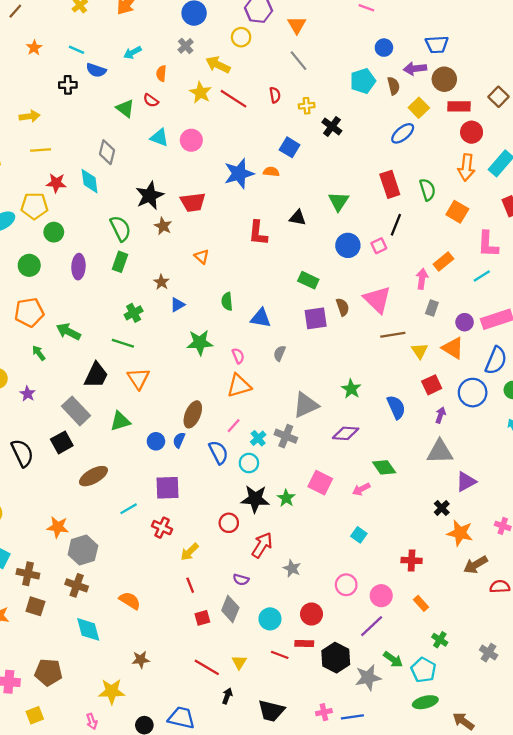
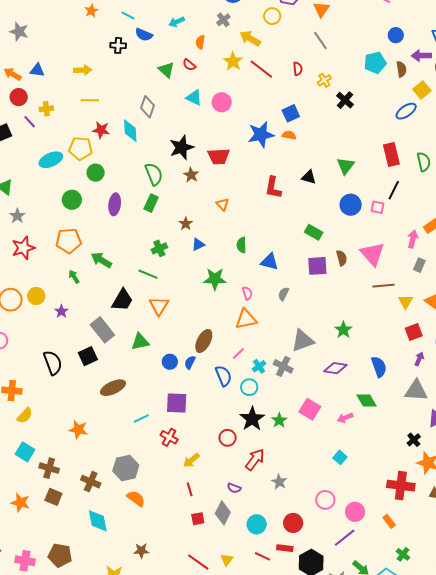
yellow cross: (307, 106) -> (324, 80), turned -32
blue square: (290, 147) -> (291, 113), moved, turned 30
pink square: (379, 246) -> (377, 207), turned 32
blue semicircle: (396, 407) -> (379, 367), moved
black star: (255, 499) -> (252, 419), turned 30
gray hexagon: (83, 550) -> (126, 468), moved
red cross: (412, 560) -> (401, 486), moved, size x1.5

